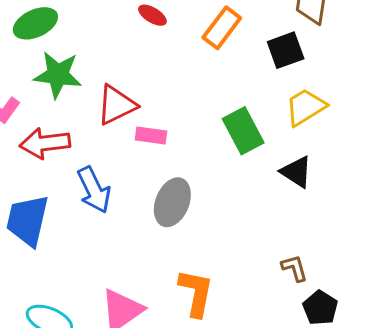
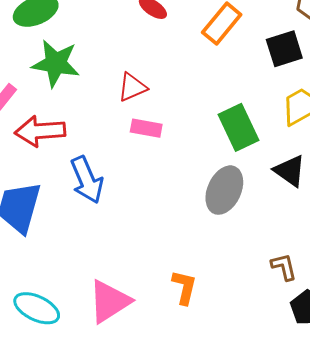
red triangle: (116, 105) -> (132, 87), moved, size x0.7
gray ellipse: (172, 202) -> (224, 190), moved
orange L-shape: (196, 293) -> (184, 287), size x0.7

